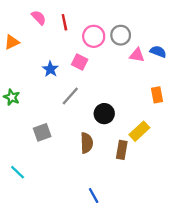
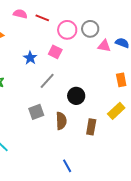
pink semicircle: (39, 18) -> (20, 14), turned -32
red line: (64, 22) -> (42, 18), turned -56
yellow rectangle: (139, 131) -> (116, 111), moved
gray square: (42, 132) -> (36, 112), moved

